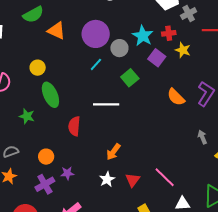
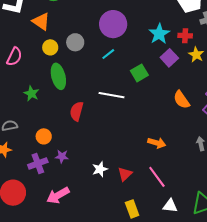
orange triangle: (56, 31) -> (41, 21), moved
gray circle: (119, 48) -> (75, 42), moved
orange arrow: (113, 152) -> (157, 143), moved, turned -120

